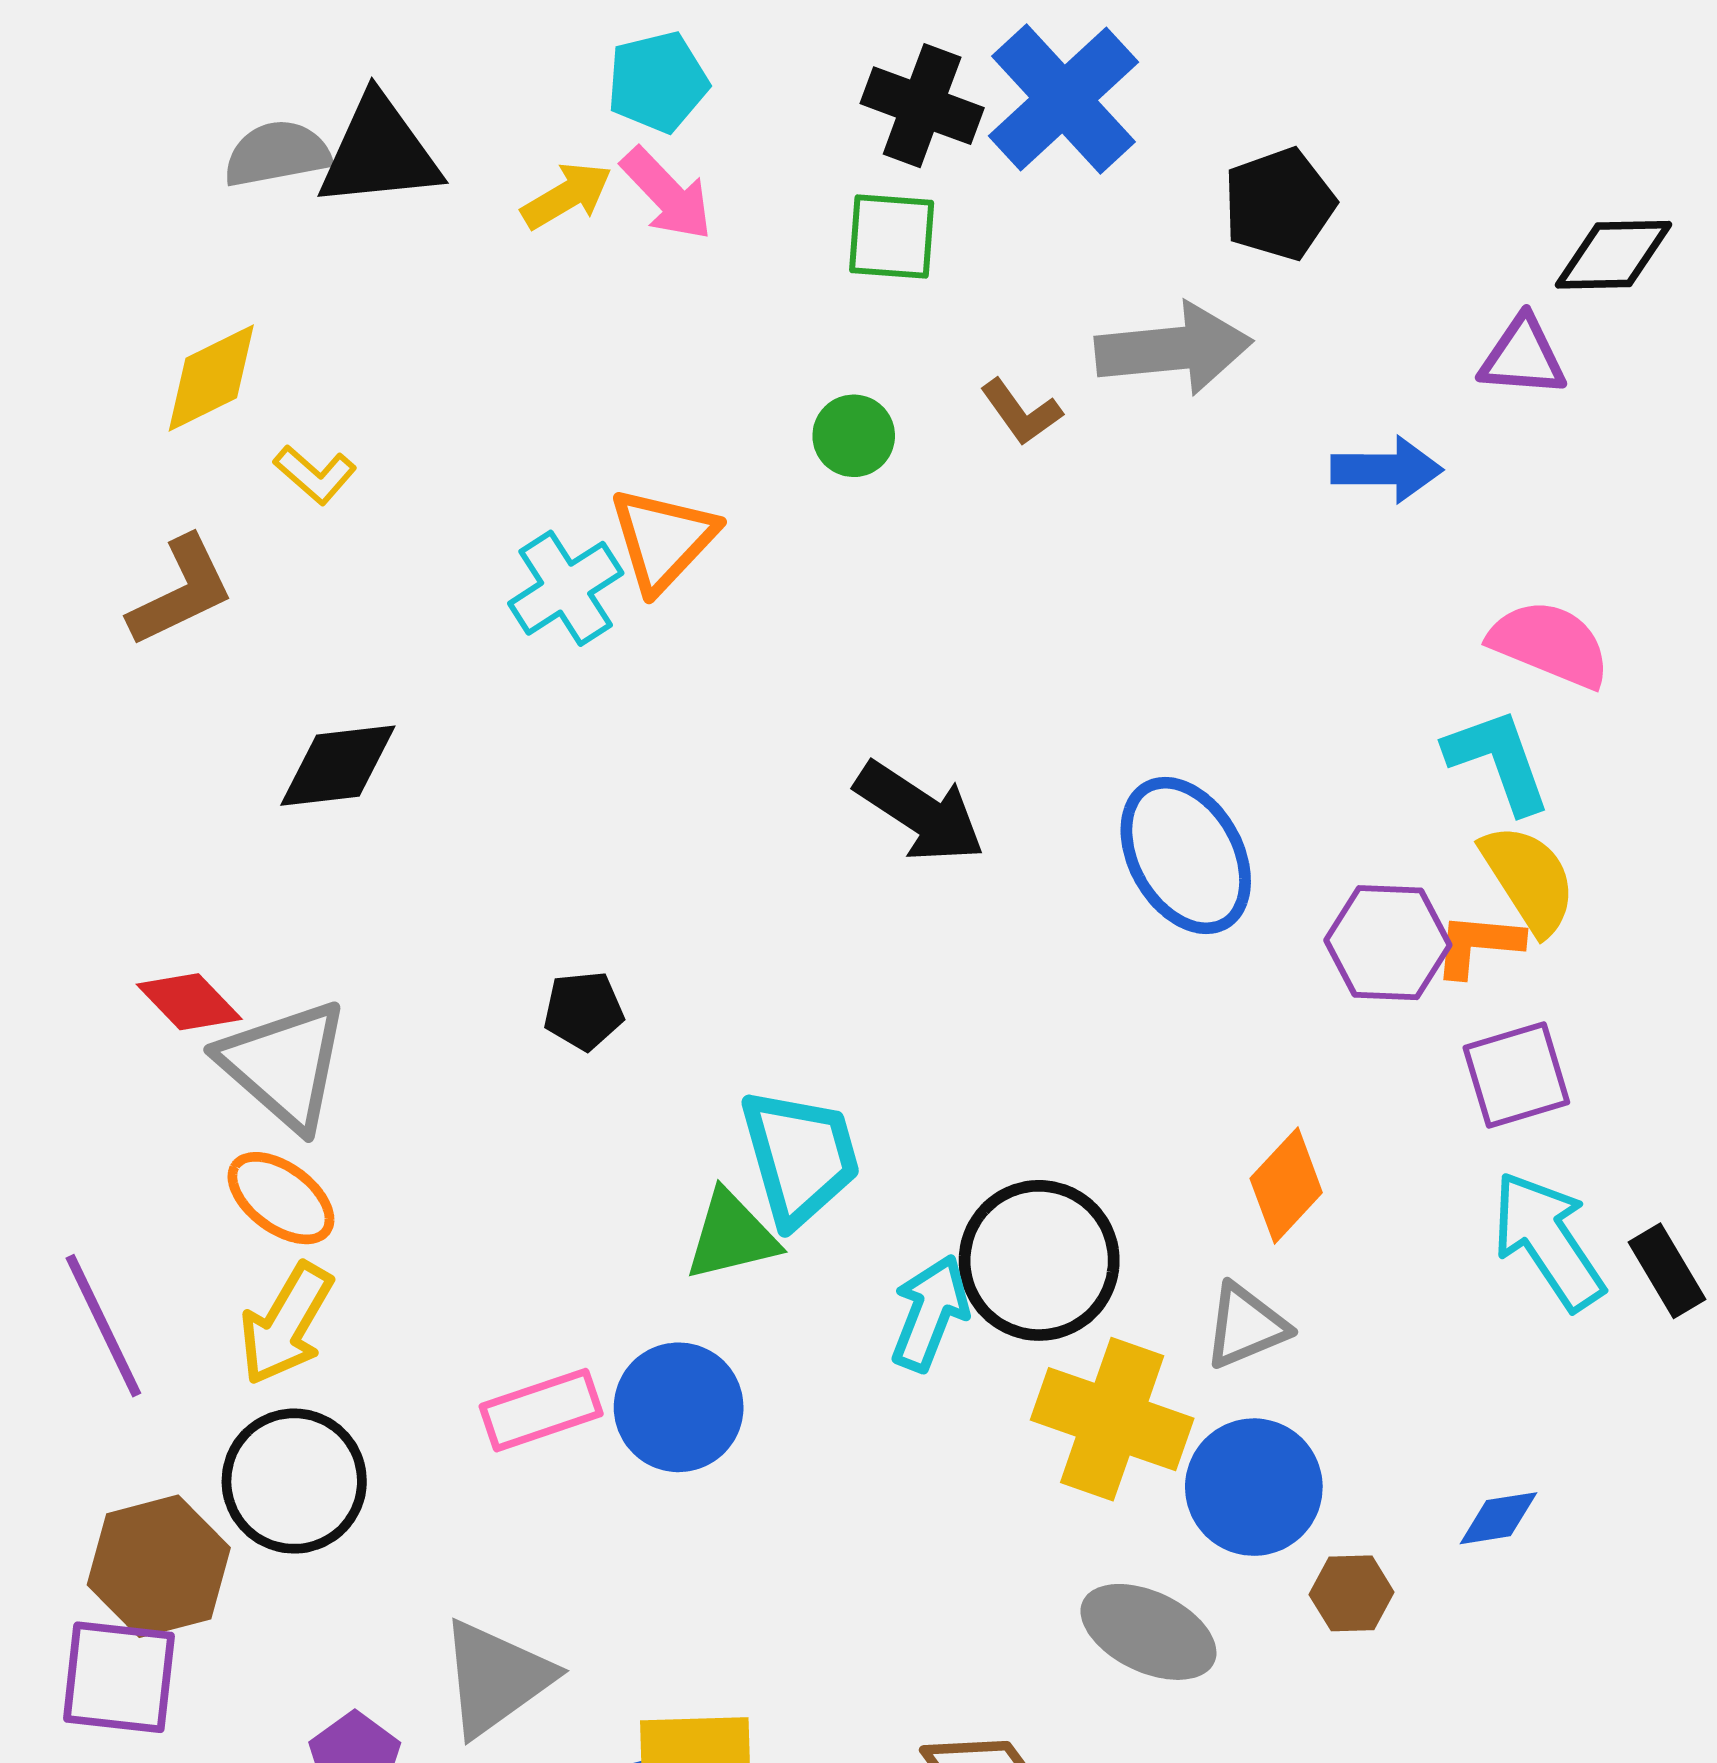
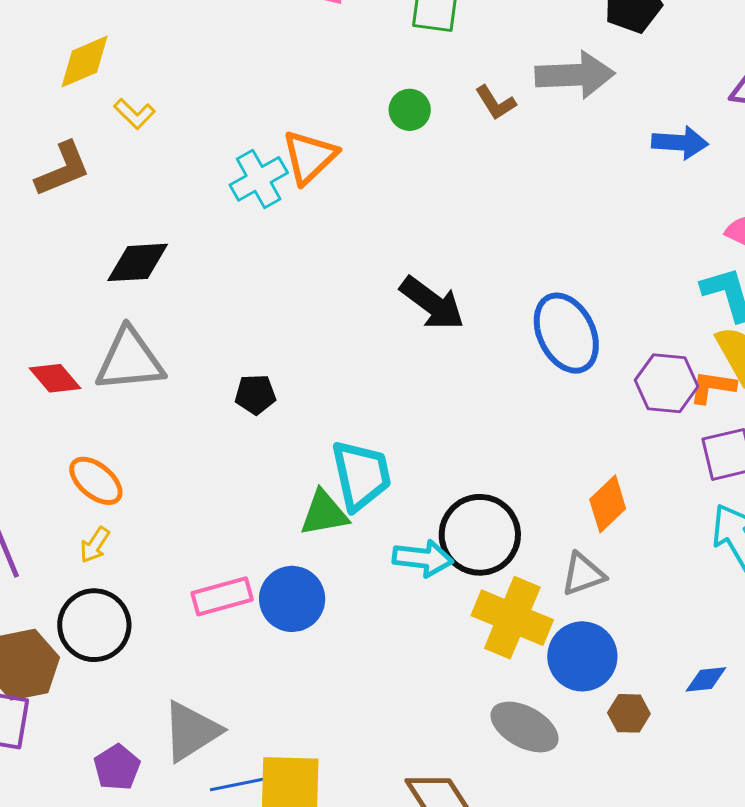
gray triangle: (284, 1065) -> (130, 360), moved, turned -50
cyan arrow: (930, 1313) -> (423, 558), turned 72
yellow arrow: (286, 1324) -> (95, 545), size x0.6

